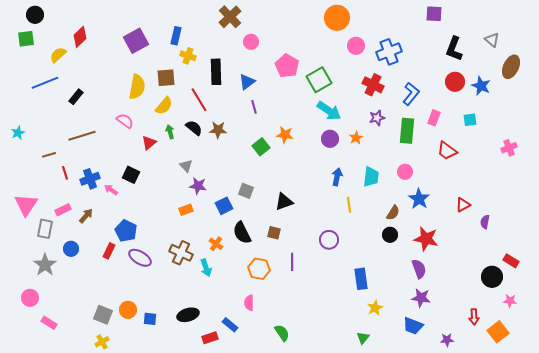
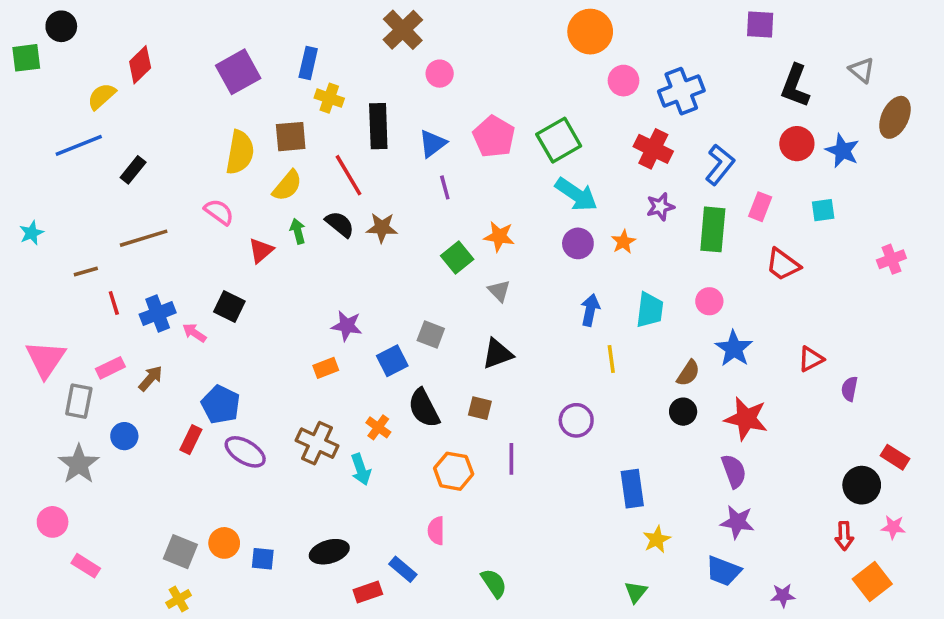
green square: (26, 39) -> (26, 58), moved
pink pentagon: (287, 66) -> (494, 137), moved
gray triangle: (186, 166) -> (499, 291), moved
red arrow: (474, 317) -> (844, 536), moved

